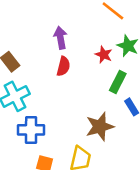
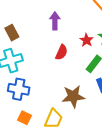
red semicircle: (63, 66) -> (62, 52), moved

